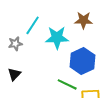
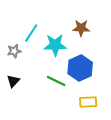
green line: (67, 84) -> (56, 81), moved

